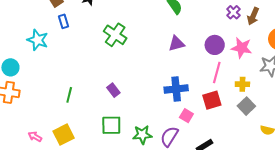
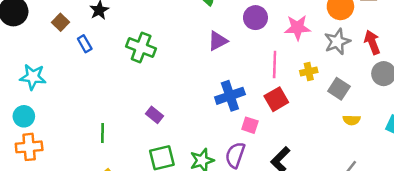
blue rectangle: (63, 21) -> (85, 44), moved
cyan star: (38, 40) -> (33, 77), moved
purple circle: (215, 45) -> (255, 18), moved
gray square: (246, 106) -> (339, 89), moved

